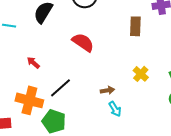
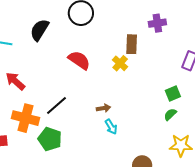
red arrow: (33, 63) -> (15, 81), moved, size x1.5
yellow cross: (141, 74) -> (120, 63), moved

